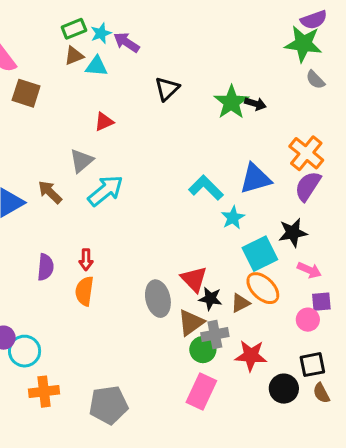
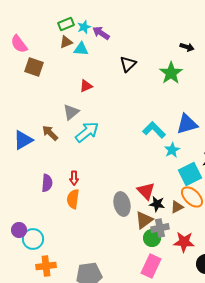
black arrow: (255, 104) -> (187, 47), moved

